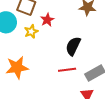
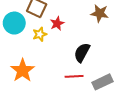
orange star: (17, 67) -> (23, 70), turned -30

